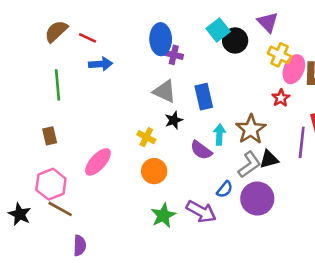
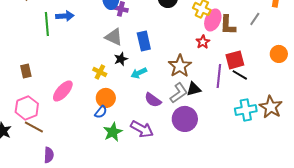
green line: (57, 85) -> (47, 24), moved
cyan arrow: (219, 135) -> (139, 73), moved, turned -119
purple semicircle: (201, 150) -> (153, 100), moved
blue semicircle: (225, 189) -> (101, 112), moved

